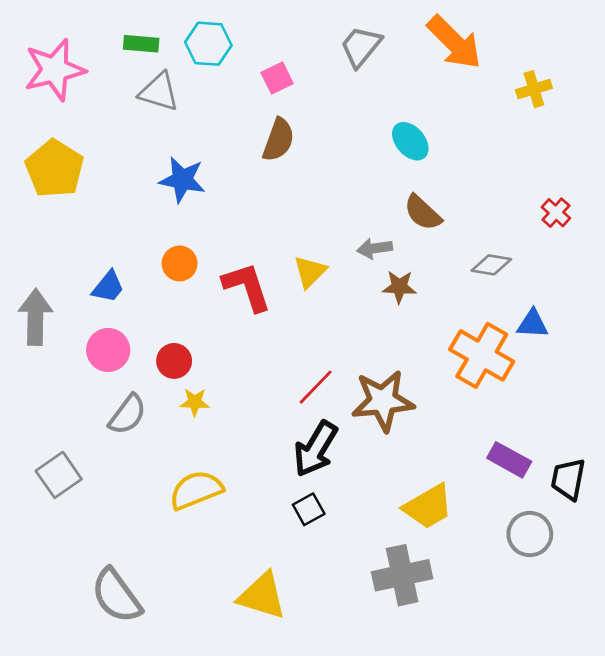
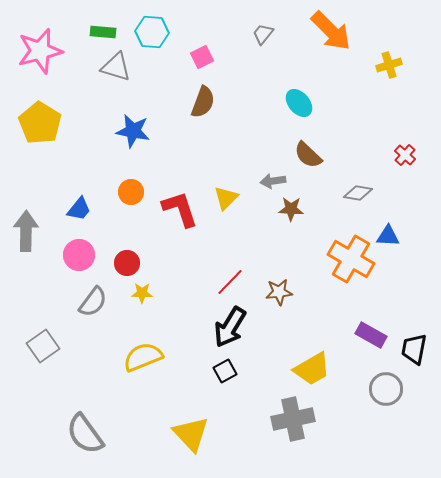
gray trapezoid: (361, 46) -> (263, 34), size x0.7
brown star: (383, 401) -> (279, 292), size x0.6
yellow triangle: (262, 596) -> (191, 434), turned 30

